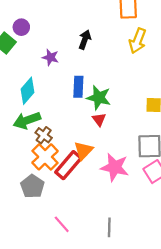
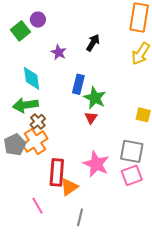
cyan diamond: (27, 91) -> (32, 78), turned -60
orange triangle: (83, 151) -> (69, 187), moved
red rectangle: (68, 165) -> (57, 172), moved, turned -48
gray pentagon: (32, 186) -> (15, 145), moved

